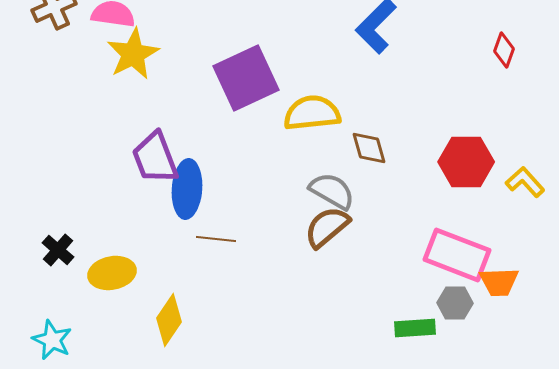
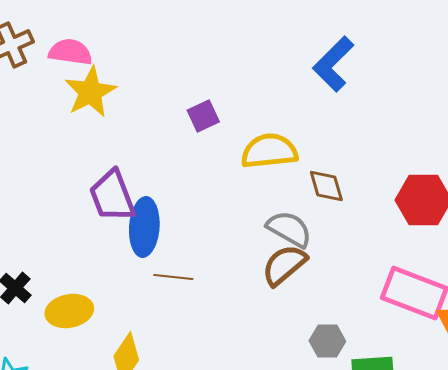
purple square: (246, 78) -> (203, 116), size x0.5
gray hexagon: (455, 303) -> (327, 341), moved

